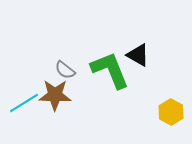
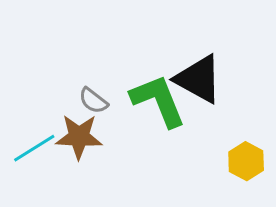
black triangle: (138, 55) -> (199, 79), size x1.5

